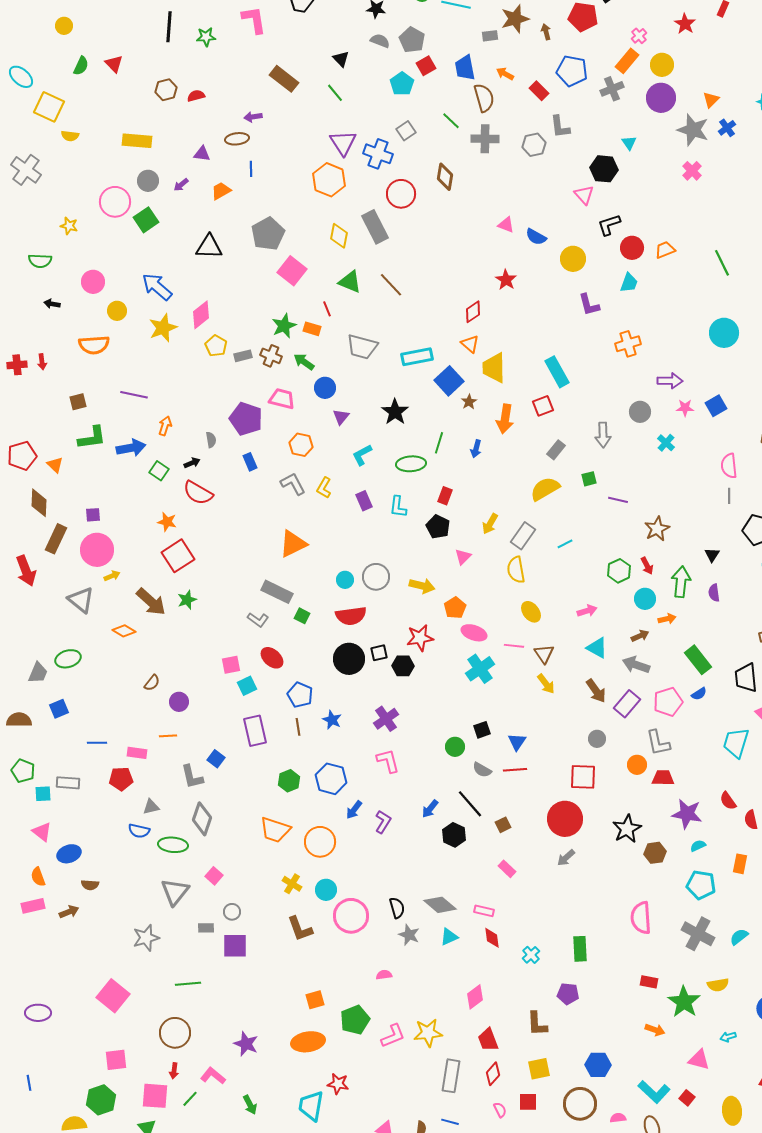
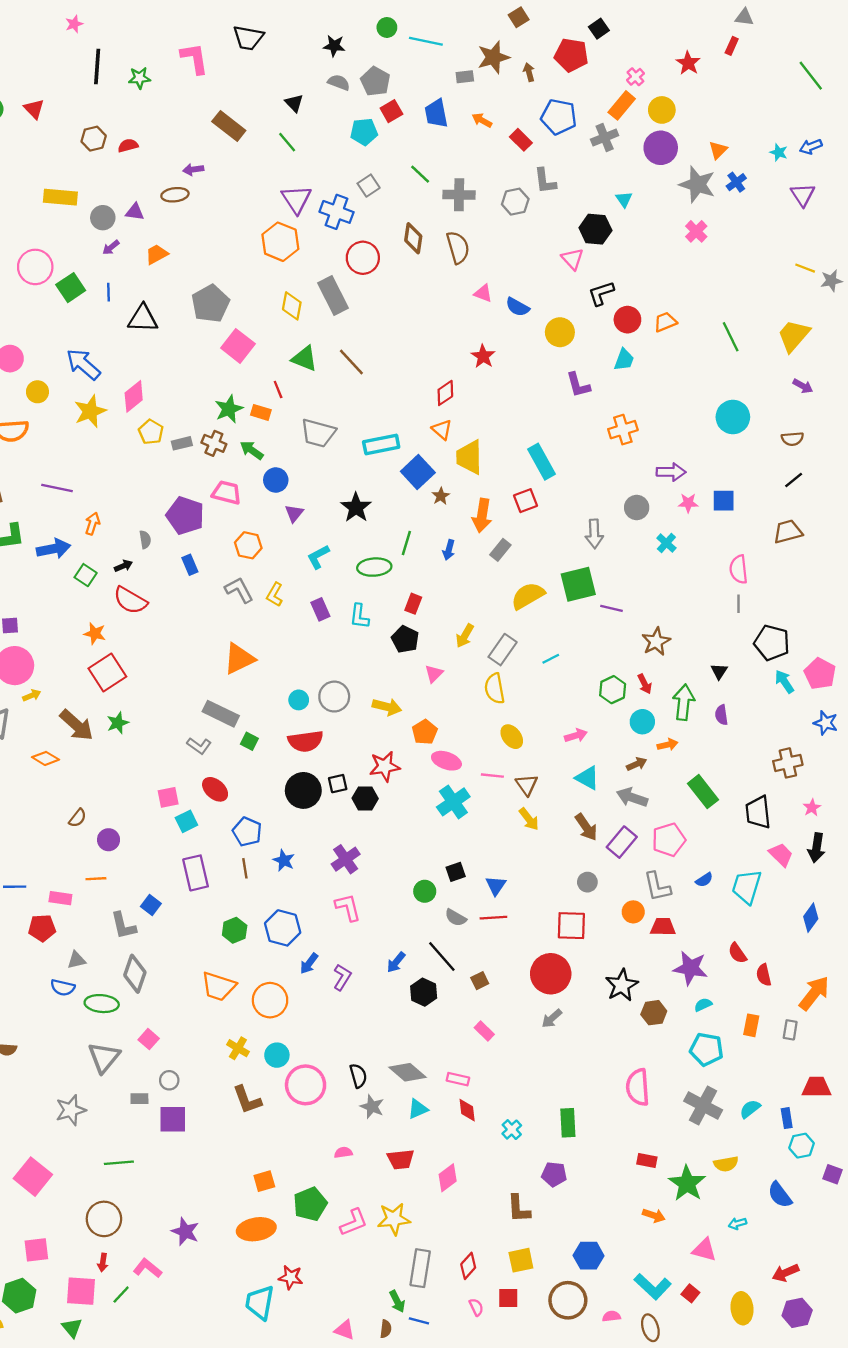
cyan pentagon: (402, 84) -> (364, 132), turned 30
brown semicircle: (484, 98) -> (458, 247), moved
blue line: (251, 169) -> (109, 292), moved
gray circle: (148, 181) -> (103, 218), moved
blue square: (716, 406) -> (724, 501), turned 30
gray rectangle: (556, 450) -> (500, 550), moved
green square: (589, 479) -> (578, 584), size x2.0
blue semicircle: (699, 694) -> (704, 880), moved
red trapezoid: (488, 1040) -> (401, 1159), moved, turned -75
green arrow: (250, 1105) -> (397, 1301), moved

